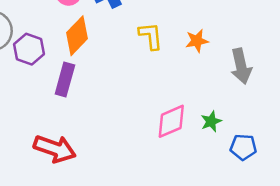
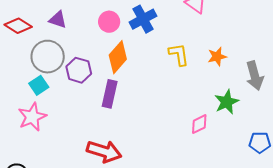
pink diamond: (171, 121) -> (199, 124), size x0.7
green star: (211, 121) -> (227, 102), moved, size x1.4

